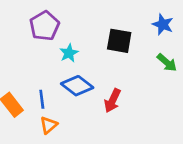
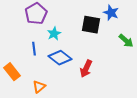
blue star: (163, 24) -> (111, 13), moved
blue line: (42, 99) -> (34, 49), moved

